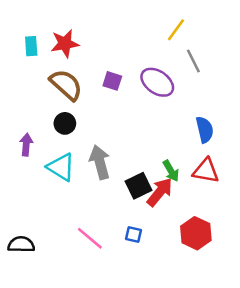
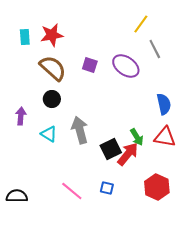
cyan triangle: (61, 167) -> (49, 134), size x0.7

